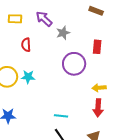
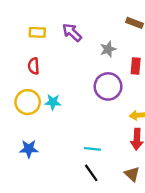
gray star: (63, 33) -> (108, 49), moved
red semicircle: (26, 45) -> (34, 66), moved

